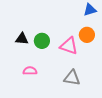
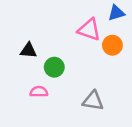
green circle: (42, 41) -> (54, 67), moved
pink triangle: (69, 46) -> (89, 30), moved

